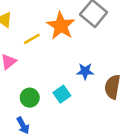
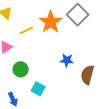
cyan square: (62, 94) -> (38, 89), moved, turned -32
green circle: (30, 98) -> (21, 69), moved

